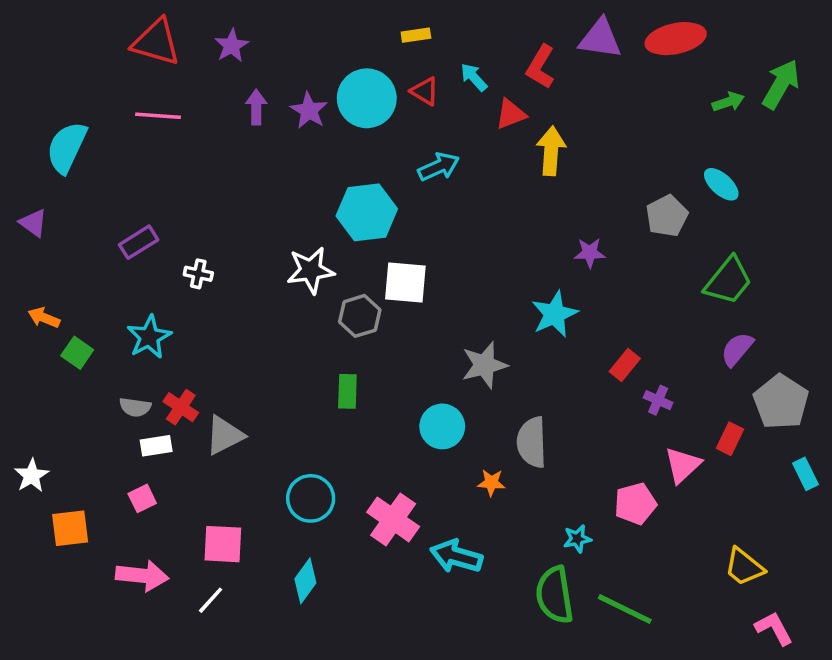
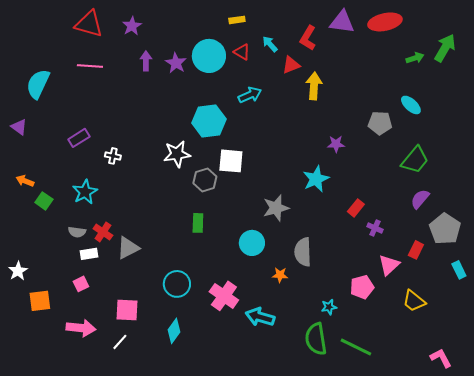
gray pentagon: (667, 216) -> (380, 123), turned 30
yellow trapezoid: (744, 567) -> (414, 301), moved

